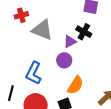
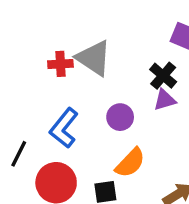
red cross: (21, 15) -> (60, 64), moved
purple triangle: (70, 41) -> (165, 100), moved

